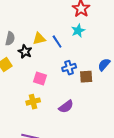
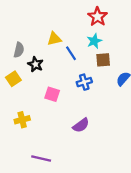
yellow triangle: (39, 39) -> (54, 39), moved
brown square: (86, 77) -> (103, 60), moved
yellow cross: (33, 102) -> (22, 120), moved

